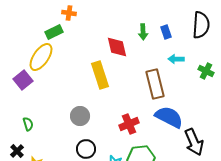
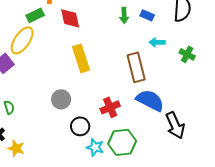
blue rectangle: (166, 32) -> (147, 15), turned -48
red diamond: (117, 47) -> (70, 18), moved
black circle: (86, 149) -> (80, 126), moved

